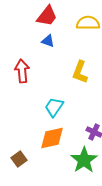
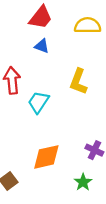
cyan trapezoid: (54, 107) -> (38, 102), moved
green star: (84, 160) -> (83, 182), size x0.6

